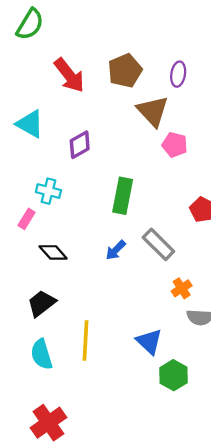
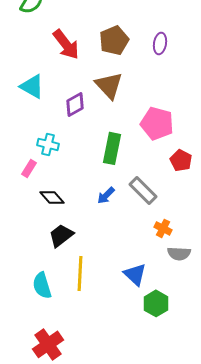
brown triangle: (153, 111) -> (109, 85), moved
pink pentagon: (175, 145) -> (157, 123), moved, size x1.5
orange cross: (182, 288) -> (163, 228), turned -30
black trapezoid: (42, 303) -> (61, 235), moved

